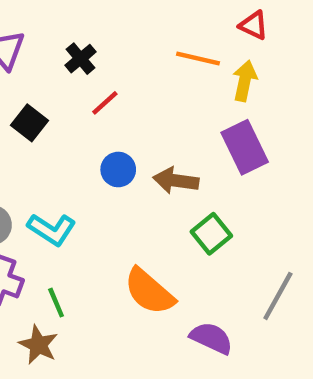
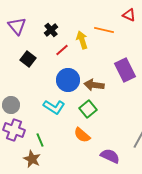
yellow arrow: (245, 81) -> (82, 40), moved, turned -30
blue circle: (118, 169) -> (68, 80), size x1.5
cyan L-shape: (52, 229) -> (54, 107), moved
green square: (211, 234) -> (88, 109), moved
orange semicircle: (149, 291) -> (82, 135), size x0.7

